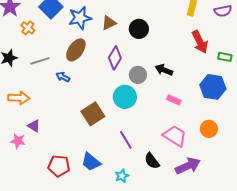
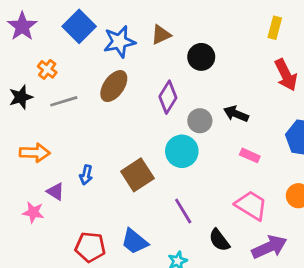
brown triangle: (109, 23) -> (161, 35), moved
orange cross: (28, 28) -> (47, 69), moved
blue arrow: (63, 77) -> (86, 175), moved, turned -104

